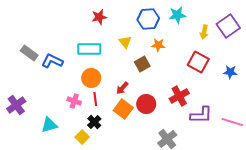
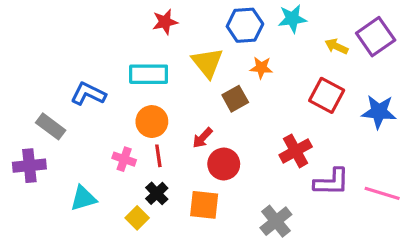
yellow arrow: (204, 32) -> (336, 46), turned 104
yellow triangle: (125, 42) -> (207, 63), size x1.5
gray rectangle: (29, 53) -> (51, 126), moved
blue star: (230, 72) -> (379, 112), size x1.5
red circle: (146, 104) -> (224, 164), moved
purple cross: (16, 105) -> (29, 166), turned 30
orange square: (123, 109) -> (204, 205), moved, turned -30

